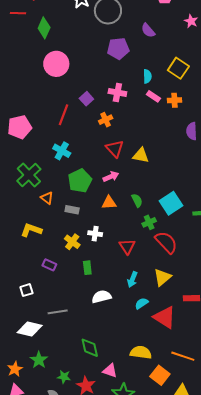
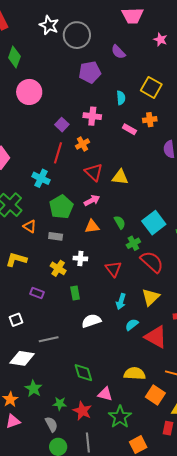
pink rectangle: (153, 96) -> (129, 129), moved
red line: (64, 115) -> (58, 153), moved

